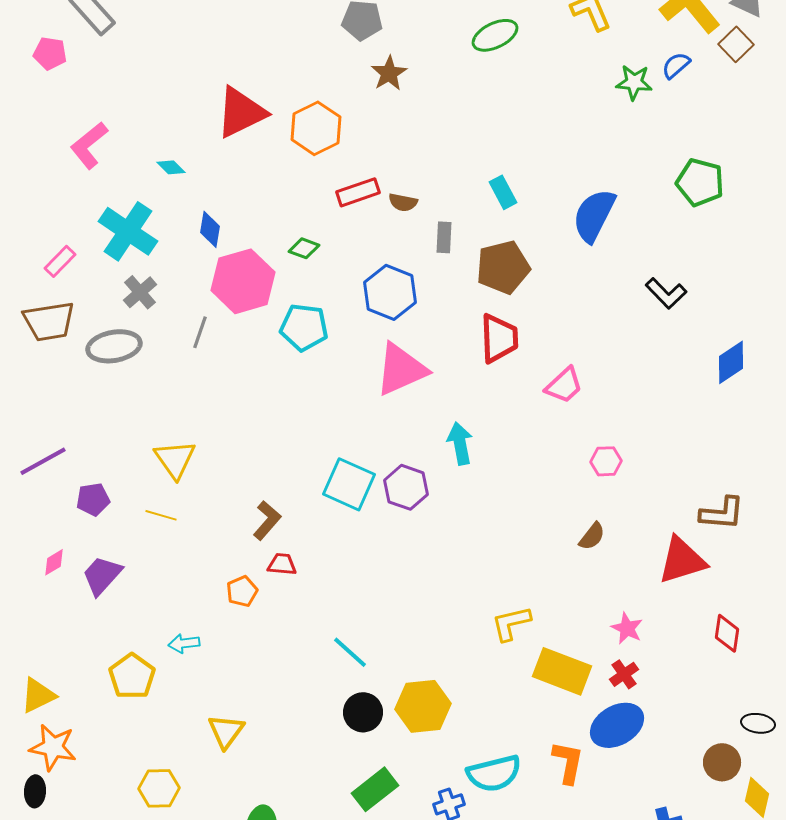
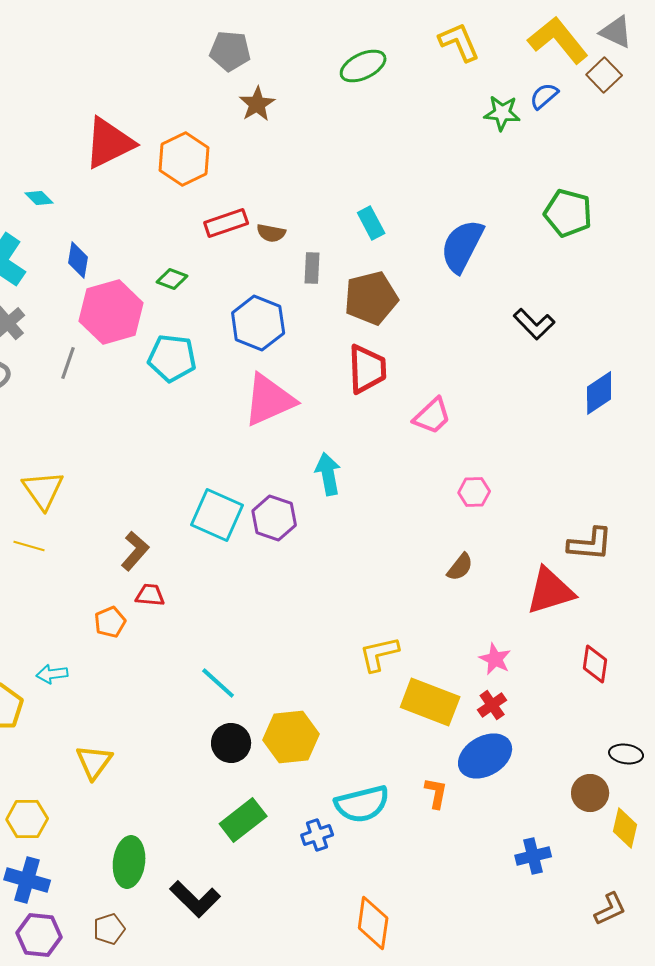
orange L-shape: (568, 762) -> (436, 793), size x0.7

